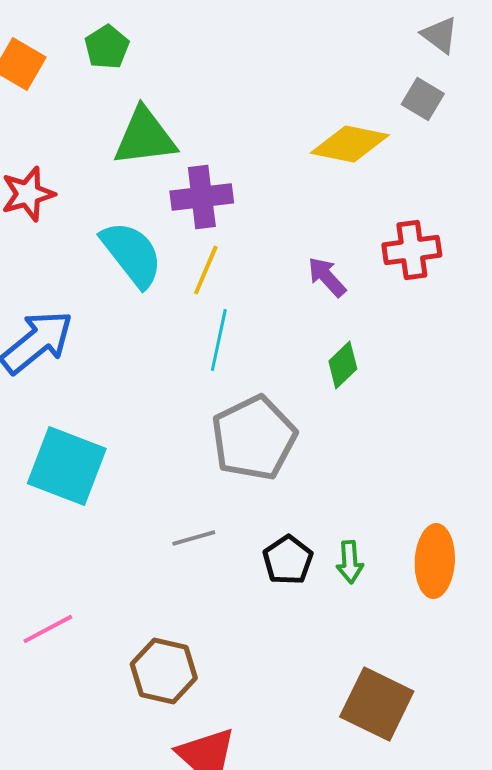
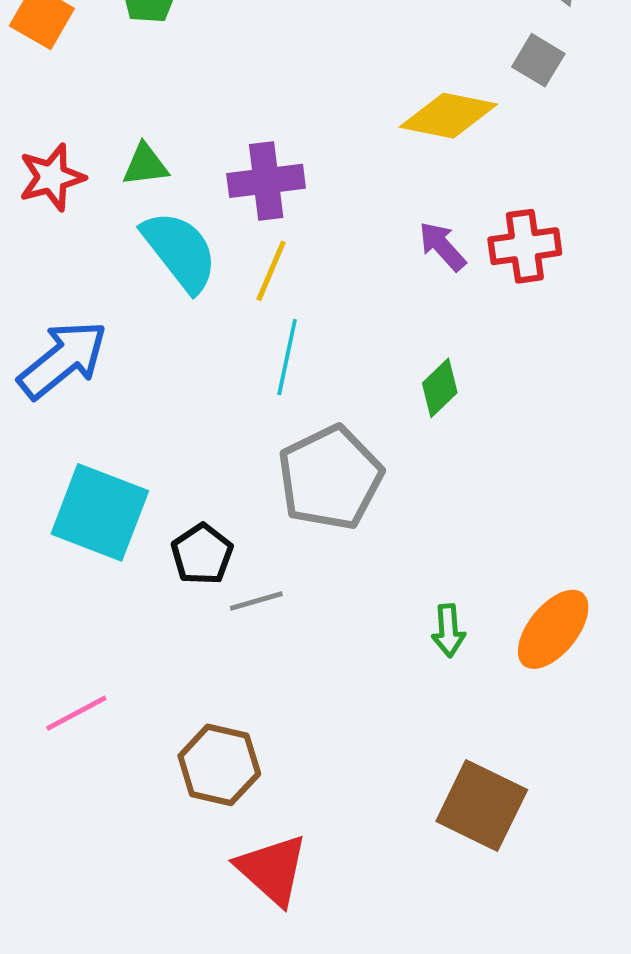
green triangle: (145, 137) -> (145, 165), moved, size x0.6
purple arrow: (327, 277) -> (442, 246), moved
black pentagon: (288, 560) -> (202, 554), moved
orange ellipse: (435, 561) -> (553, 629), turned 36

